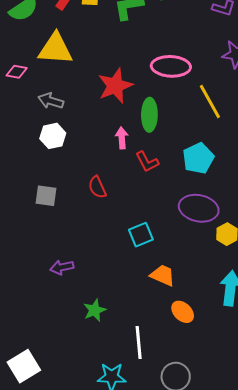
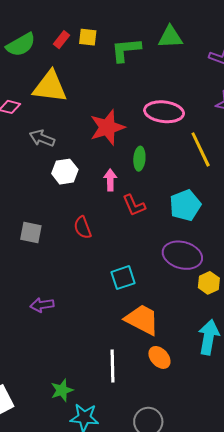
green ellipse: (149, 115) -> (139, 159), size x0.7
white hexagon: (53, 136) -> (65, 172), moved
orange trapezoid: (163, 275) -> (142, 320), size x1.4
green star: (95, 310) -> (62, 390), moved
white line: (139, 343) -> (112, 366), moved

